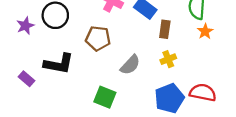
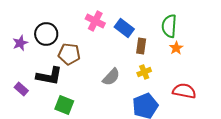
brown pentagon: (98, 38) -> (69, 54), moved
red semicircle: (203, 93) -> (184, 91), moved
green square: (105, 97) -> (64, 105), moved

